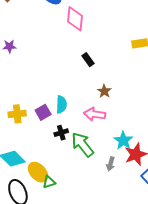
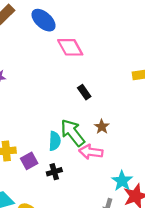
pink diamond: (75, 19) -> (70, 47), turned -35
purple square: (43, 112) -> (29, 161), moved
green arrow: (83, 145) -> (73, 133), moved

